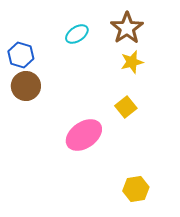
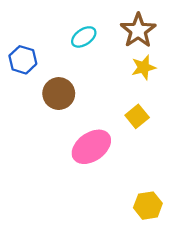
brown circle: (26, 86) -> (59, 94), moved

